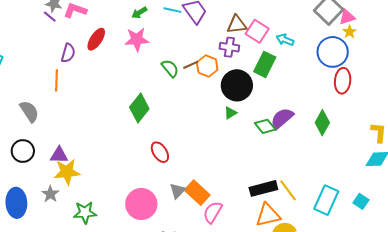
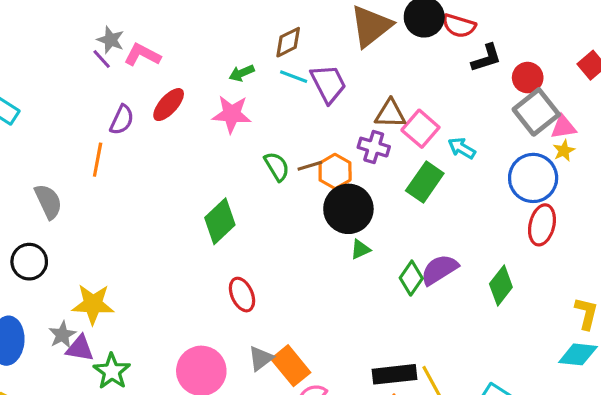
black circle: (237, 85) -> (348, 209), moved
green diamond: (265, 126) -> (411, 278), turned 65
purple triangle: (59, 155) -> (80, 348), moved
green star: (85, 213) -> (112, 371), turned 30

